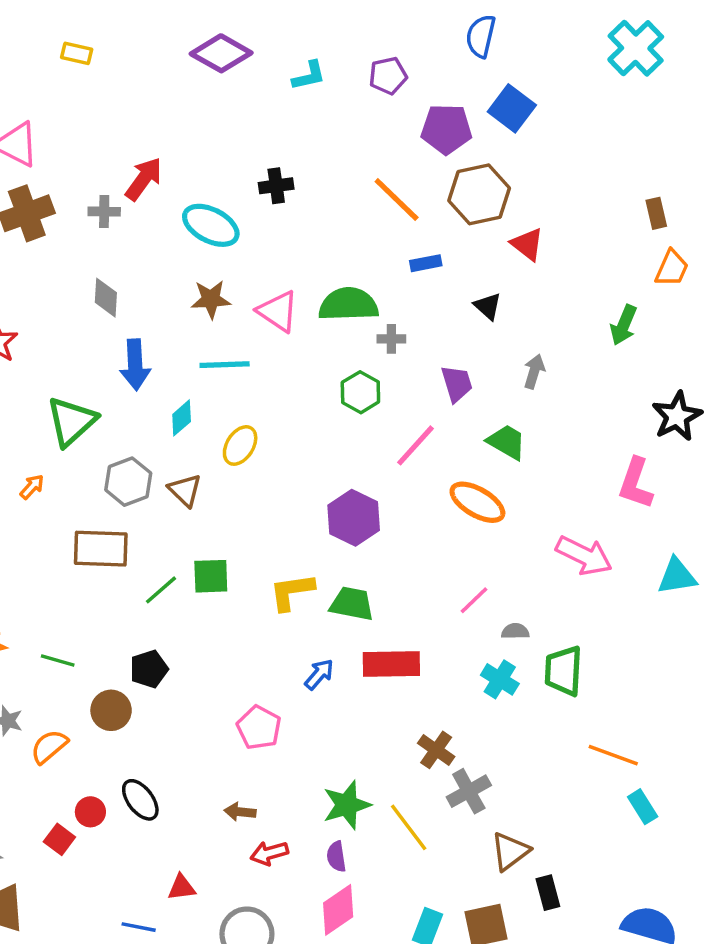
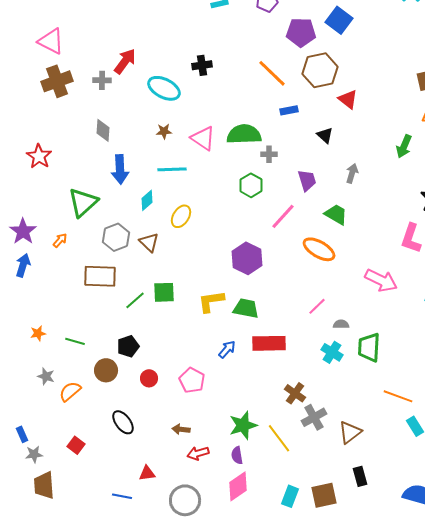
brown star: (211, 299) -> (164, 131), size x0.7
red circle: (90, 812) -> (149, 378), moved
brown triangle: (510, 851) -> (350, 432), moved

